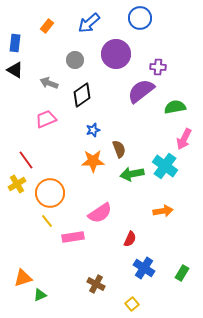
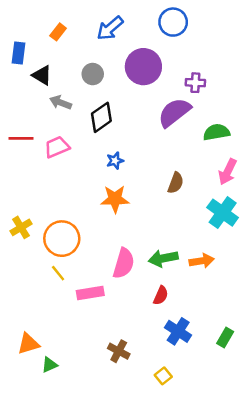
black triangle: (15, 70) -> (42, 75), moved
brown semicircle: (119, 149) -> (176, 183), moved, turned 42
red line: (26, 160) -> (21, 138), moved, turned -54
cyan cross: (165, 166) -> (223, 213), moved
green arrow: (132, 174) -> (163, 258), moved
pink semicircle: (100, 213) -> (124, 263), turned -40

